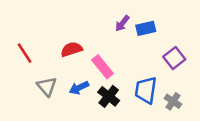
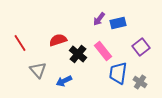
pink rectangle: (102, 67) -> (103, 51), moved
blue arrow: (79, 88) -> (64, 81), moved
black cross: (109, 96) -> (78, 54), moved

